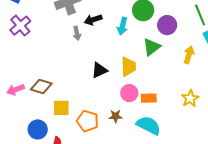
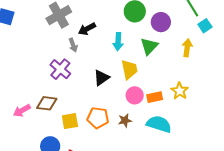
purple cross: (20, 26) -> (60, 69), moved
cyan arrow: (122, 26) -> (118, 42), moved
yellow star: (190, 98) -> (180, 91), moved
orange pentagon: (88, 121) -> (98, 118), moved

